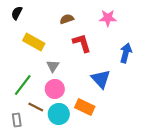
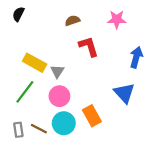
yellow rectangle: (34, 42) -> (35, 63), moved
blue triangle: (101, 79) -> (124, 93), moved
brown line: (36, 107) -> (39, 129), moved
orange rectangle: (85, 107) -> (92, 116), turned 36

